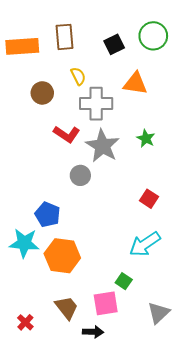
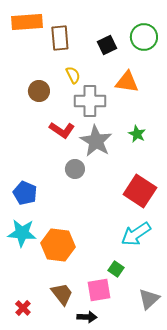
orange rectangle: (22, 46) -> (27, 22), moved
red square: (149, 199) -> (140, 191), size x1.8
blue pentagon: (48, 215) -> (25, 193), moved

